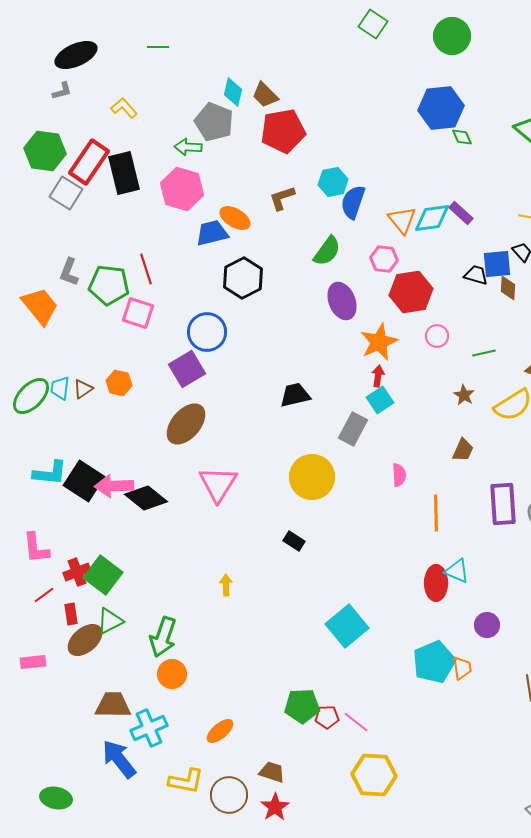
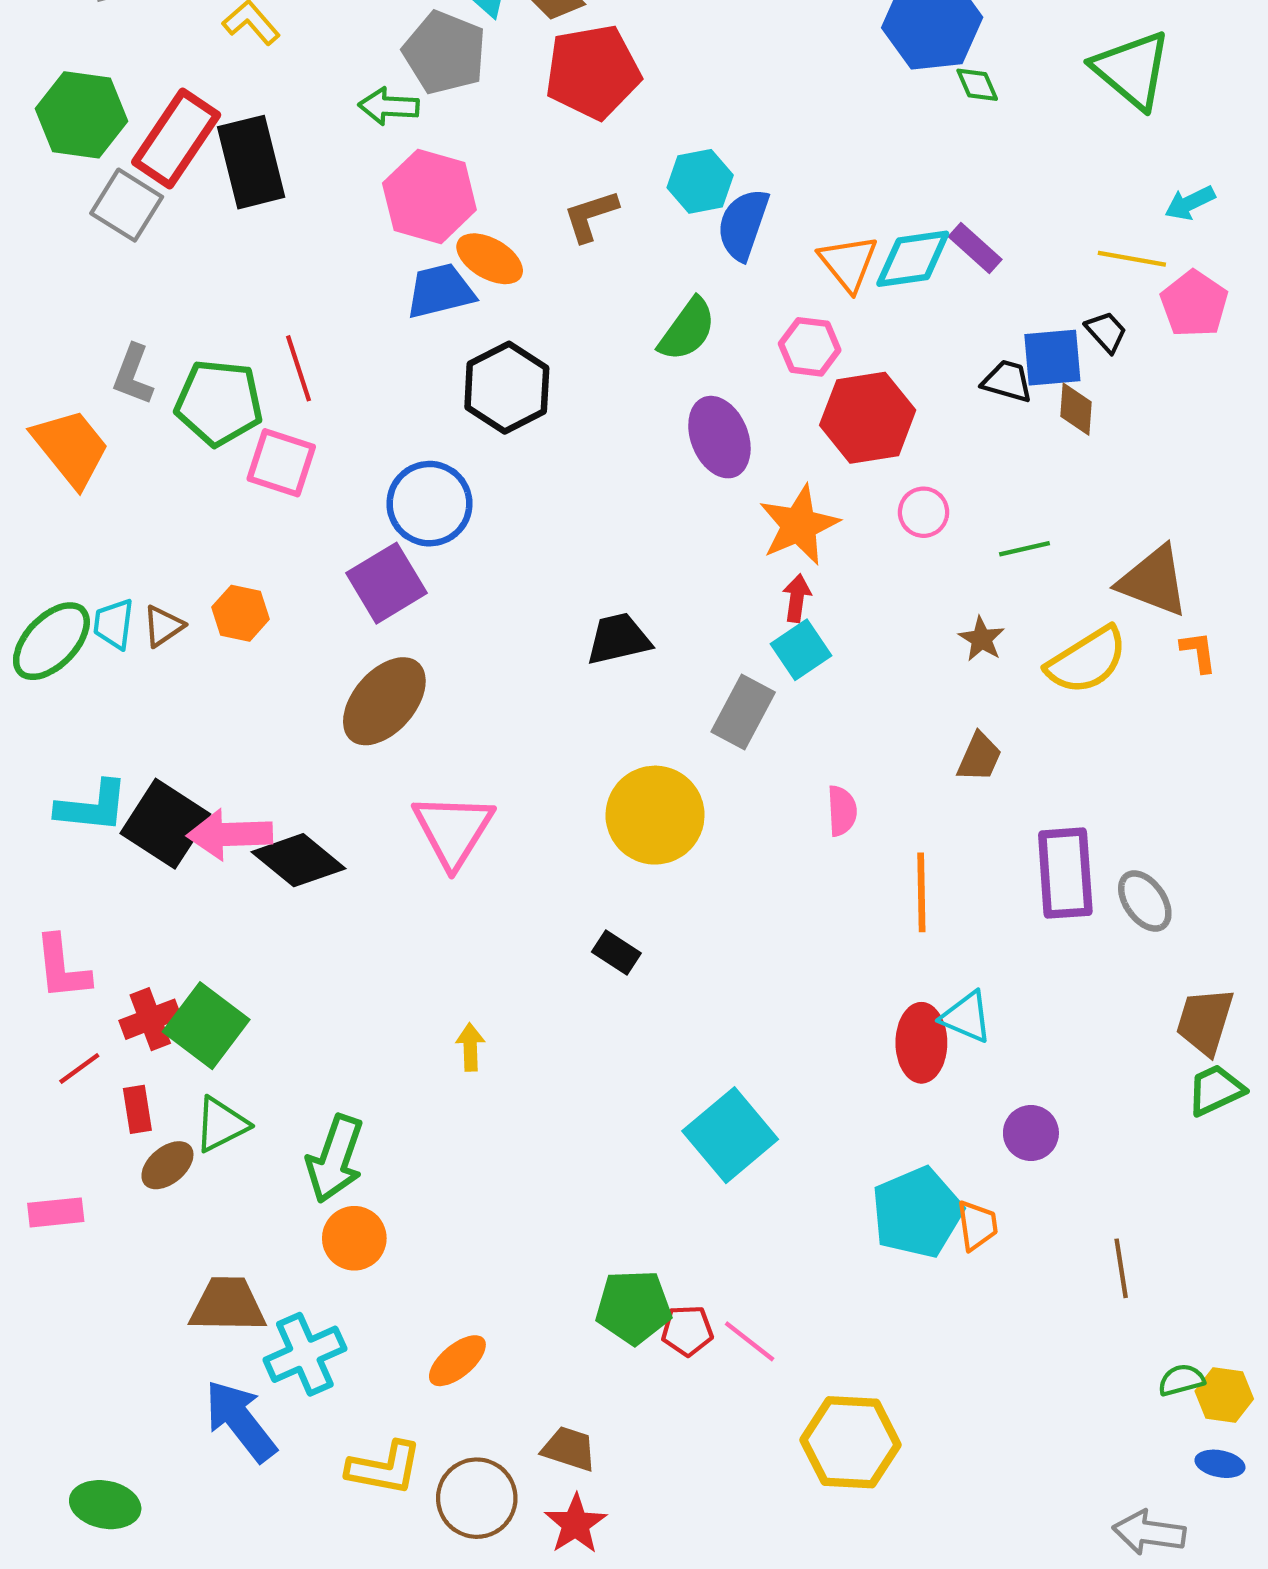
pink hexagon: (182, 189) -> (429, 196), moved
brown ellipse: (85, 640) -> (167, 1165), size x0.7
yellow hexagon: (374, 775) -> (850, 1442), moved

